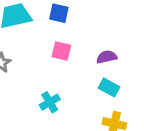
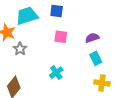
cyan rectangle: (109, 87) -> (96, 58), turned 40

